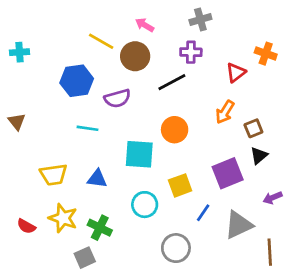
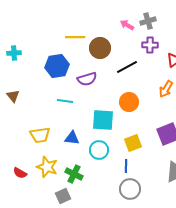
pink arrow: (145, 25) -> (127, 25), moved
yellow line: (101, 41) -> (75, 37), turned -30
cyan cross: (19, 52) -> (14, 53), moved
purple cross: (191, 52) -> (150, 45), moved
cyan circle: (145, 205) -> (99, 150), moved
blue line: (203, 213) -> (126, 166), moved, turned -32

